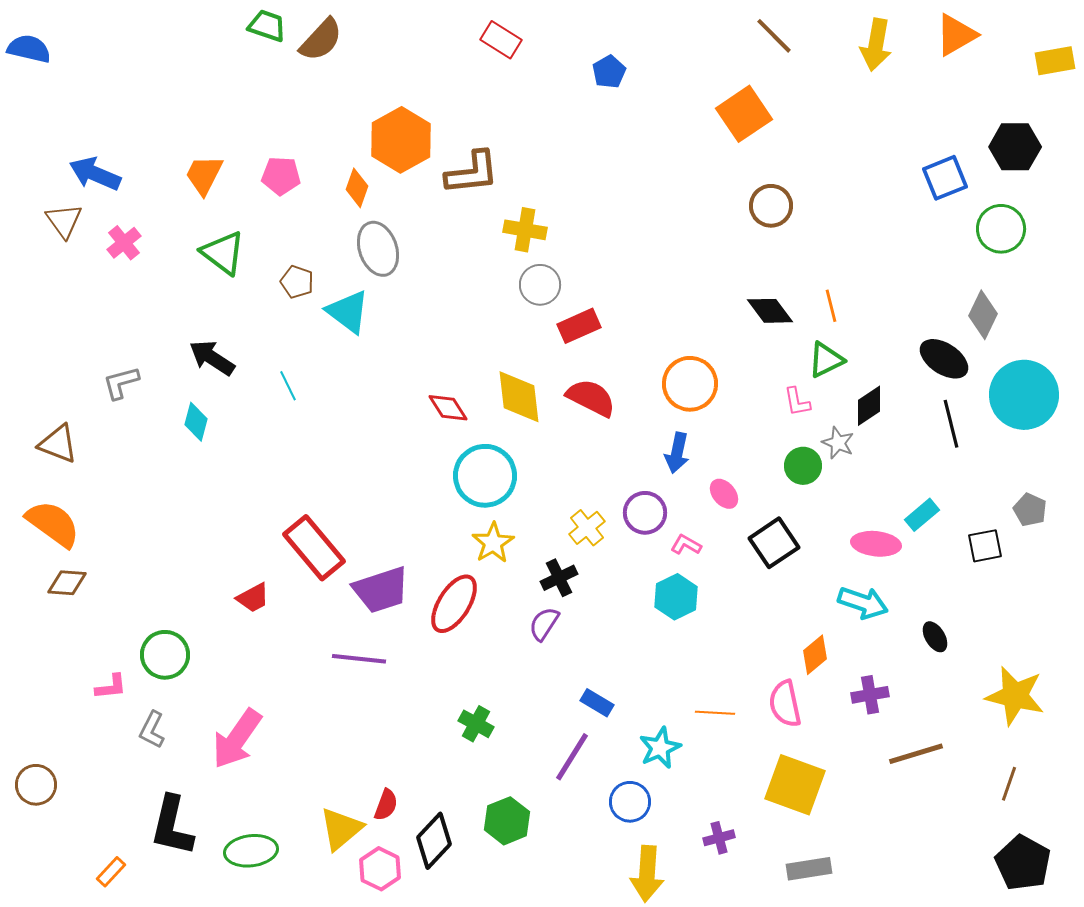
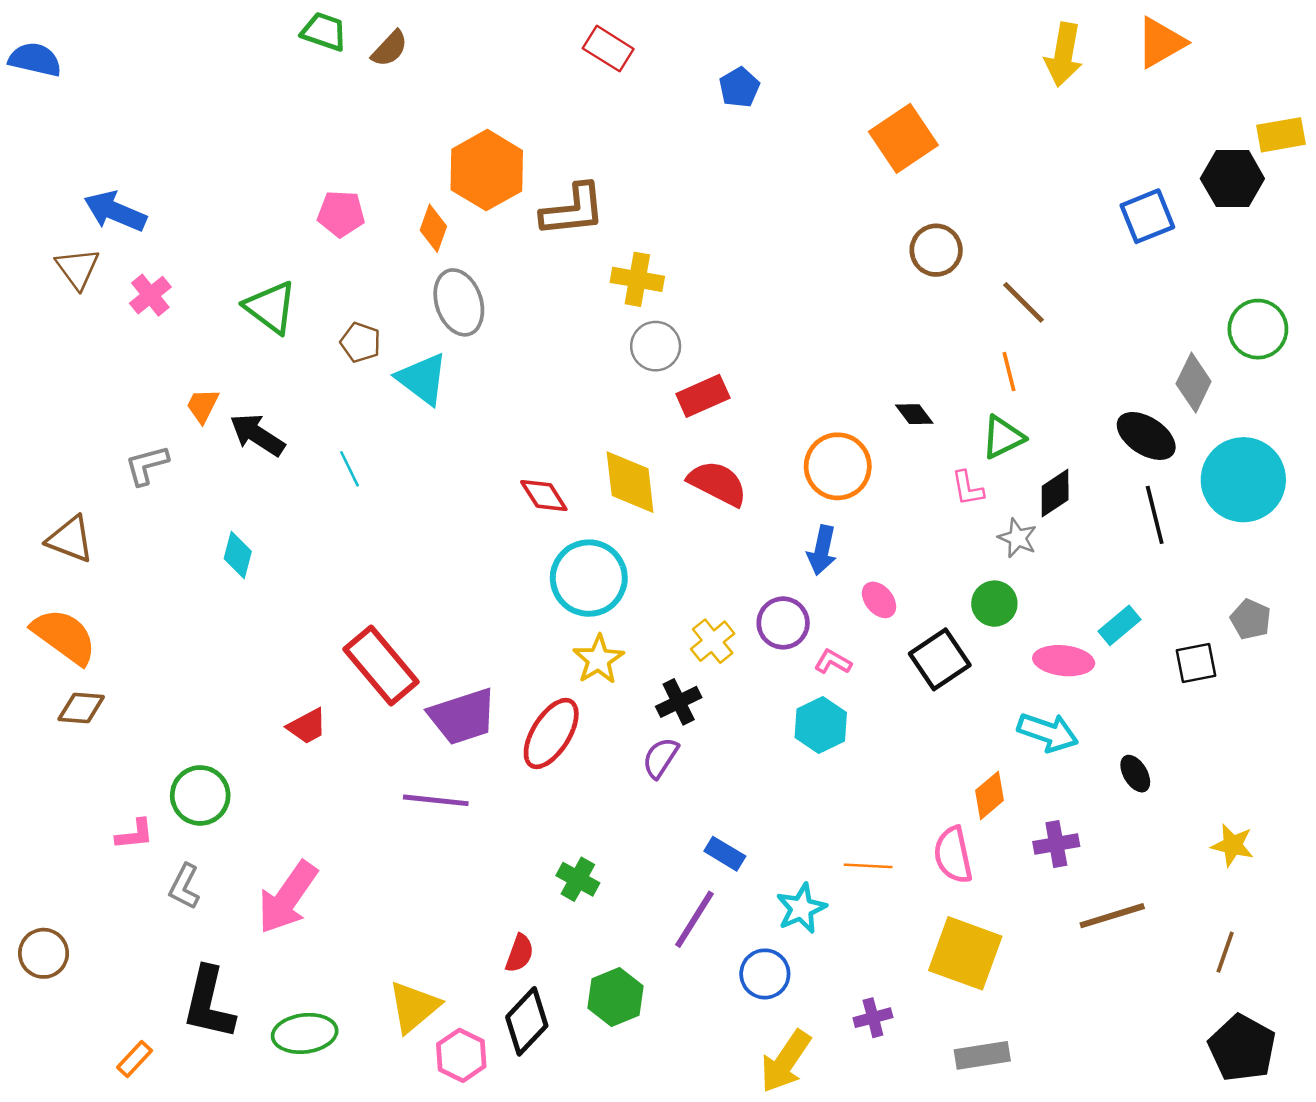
brown line: (774, 36) -> (1024, 302), moved
brown semicircle: (321, 40) -> (390, 49), size x0.7
yellow rectangle: (1055, 61) -> (1281, 135), moved
orange trapezoid: (204, 175) -> (203, 406), moved, size x0.7
green circle: (1001, 229) -> (1258, 329), moved
black diamond: (770, 311) -> (914, 414), moved, size x0.7
cyan diamond: (196, 422) -> (238, 555), moved
green circle: (803, 466) -> (994, 604), moved
yellow star: (1015, 696) -> (1232, 845), size x0.6
red semicircle: (386, 805) -> (520, 953), moved
yellow arrow: (647, 874) -> (786, 1061), turned 30

